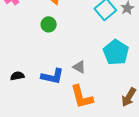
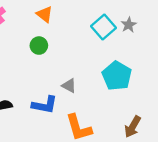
gray triangle: (79, 67) -> (69, 86), moved

